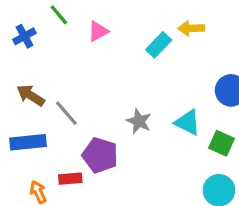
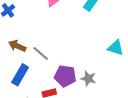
gray star: (139, 121) -> (88, 78), moved
blue rectangle: (28, 142) -> (20, 75), turned -45

